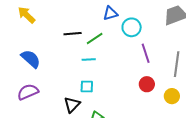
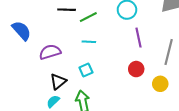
cyan line: (89, 60) -> (89, 42), moved
cyan square: (87, 87) -> (86, 70), moved, turned -32
purple semicircle: (28, 92) -> (50, 52), moved

